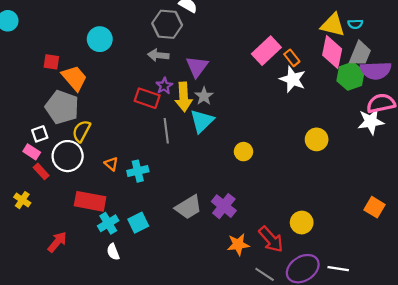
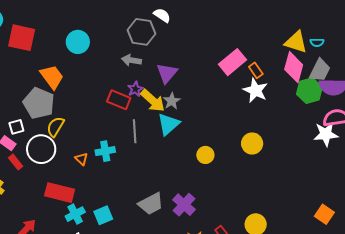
red square: (51, 62) -> (22, 38), moved, size x1.8
yellow arrow: (184, 97) -> (153, 101), turned -48
yellow circle: (317, 139) -> (252, 144), moved
cyan cross: (138, 171) -> (105, 151), moved

